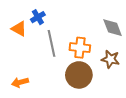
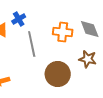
orange cross: (80, 48) -> (63, 32), moved

